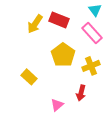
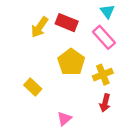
red arrow: (81, 93) -> (105, 103), moved

